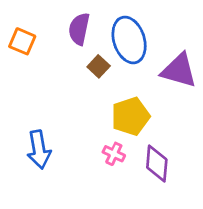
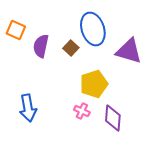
purple semicircle: (79, 29) -> (41, 46), moved

